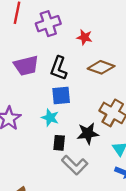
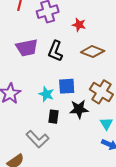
blue square: (61, 96) -> (67, 86), moved
gray L-shape: (75, 165) -> (38, 139), moved

